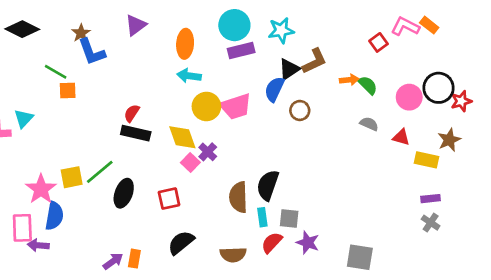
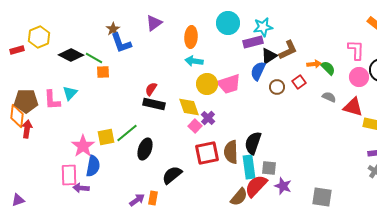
pink L-shape: (405, 26) -> (356, 50), moved, turned 65
black diamond: (22, 29) -> (71, 55), moved
red square: (378, 42) -> (299, 82), moved
purple rectangle: (241, 50) -> (253, 42), moved
red triangle: (401, 137) -> (353, 107), size x1.5
red square: (169, 199) -> (207, 153), moved, size x1.4
cyan rectangle: (262, 217) -> (249, 167), size x1.6
black semicircle: (181, 243) -> (172, 175), moved
red semicircle: (272, 243) -> (256, 186), size x1.4
brown semicircle: (233, 255) -> (239, 197), moved, turned -48

